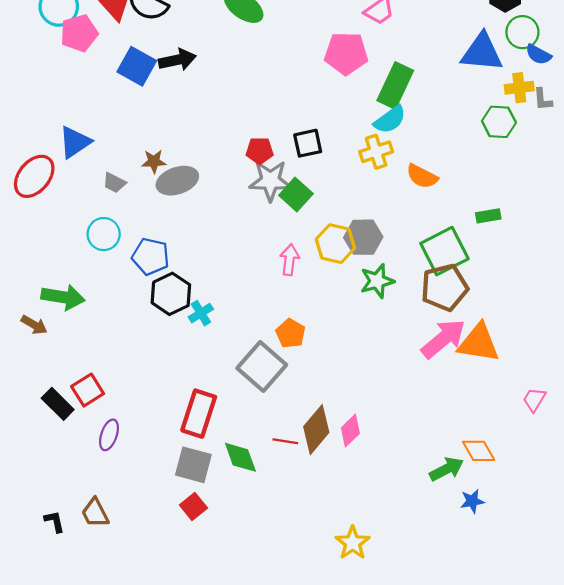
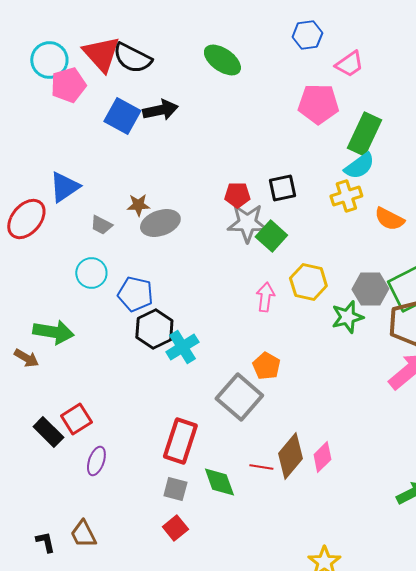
gray hexagon: (363, 237) -> (370, 289), moved
cyan cross: (201, 313) -> (182, 347), size x1.4
gray square: (193, 465) -> (175, 489), size x0.7

